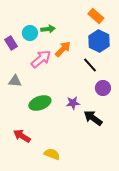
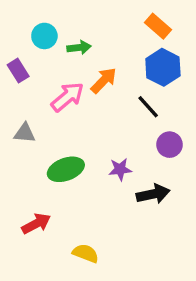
cyan circle: (30, 33) -> (44, 36), moved
black arrow: (93, 118) -> (153, 194), turned 132
red arrow: (22, 136) -> (36, 224), turned 120

